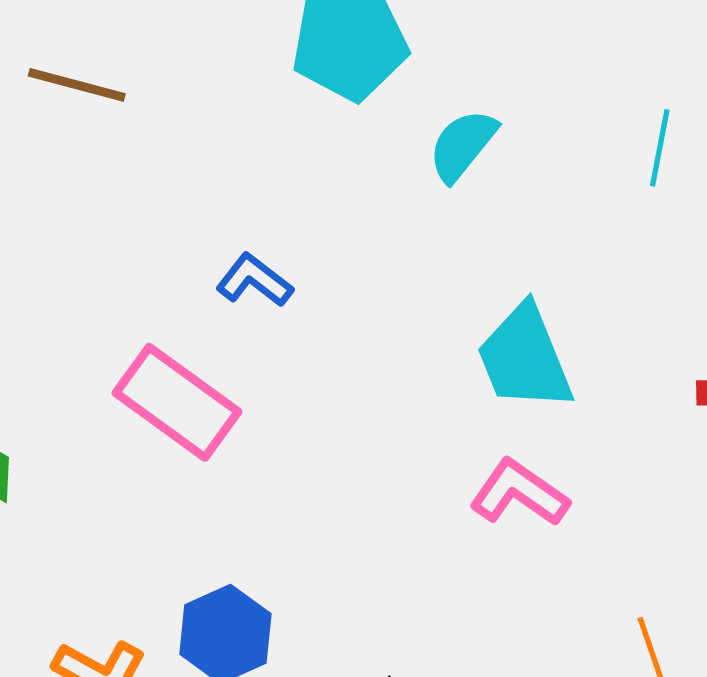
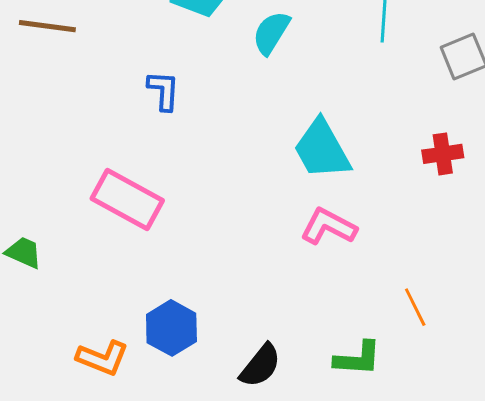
blue L-shape: (254, 280) -> (164, 91), moved, turned 63

